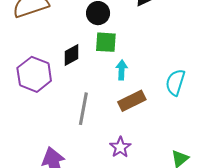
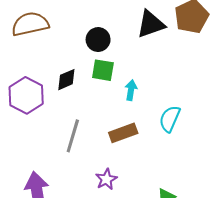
cyan arrow: (122, 70) -> (131, 90), moved

